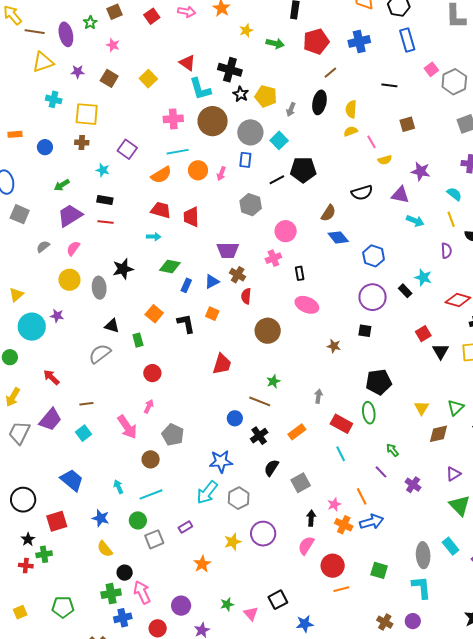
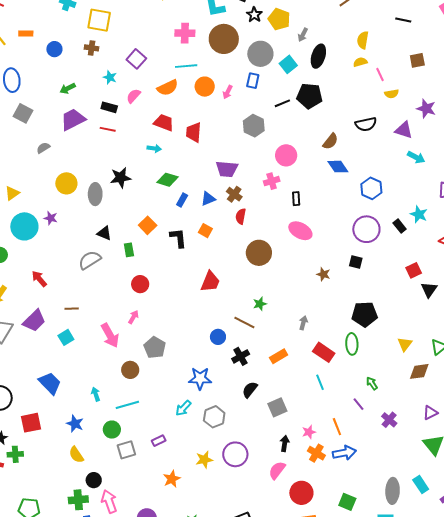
black ellipse: (319, 102) -> (318, 56), moved
pink semicircle: (73, 248) -> (133, 96), moved
cyan arrow: (207, 492) -> (183, 408), size x0.7

